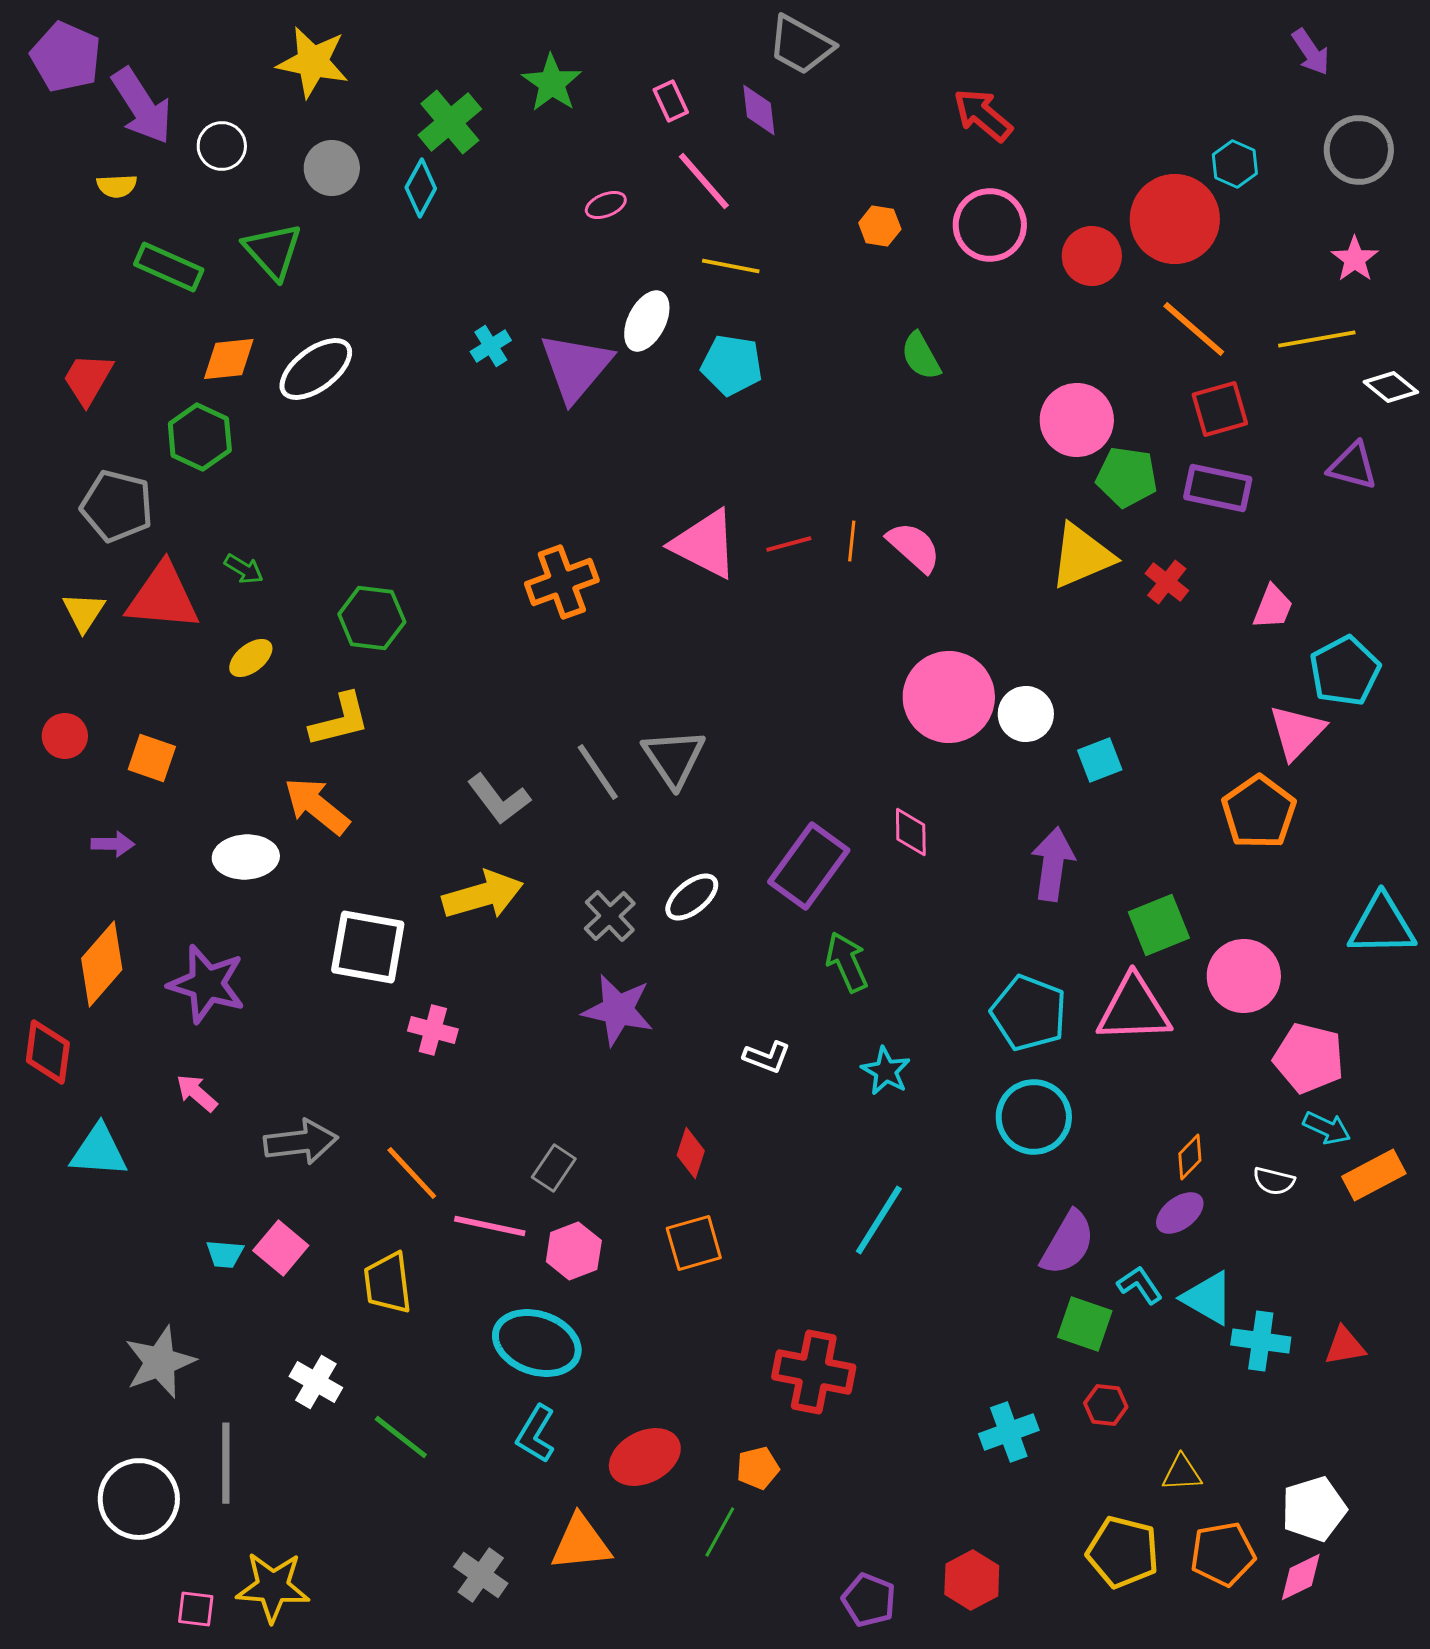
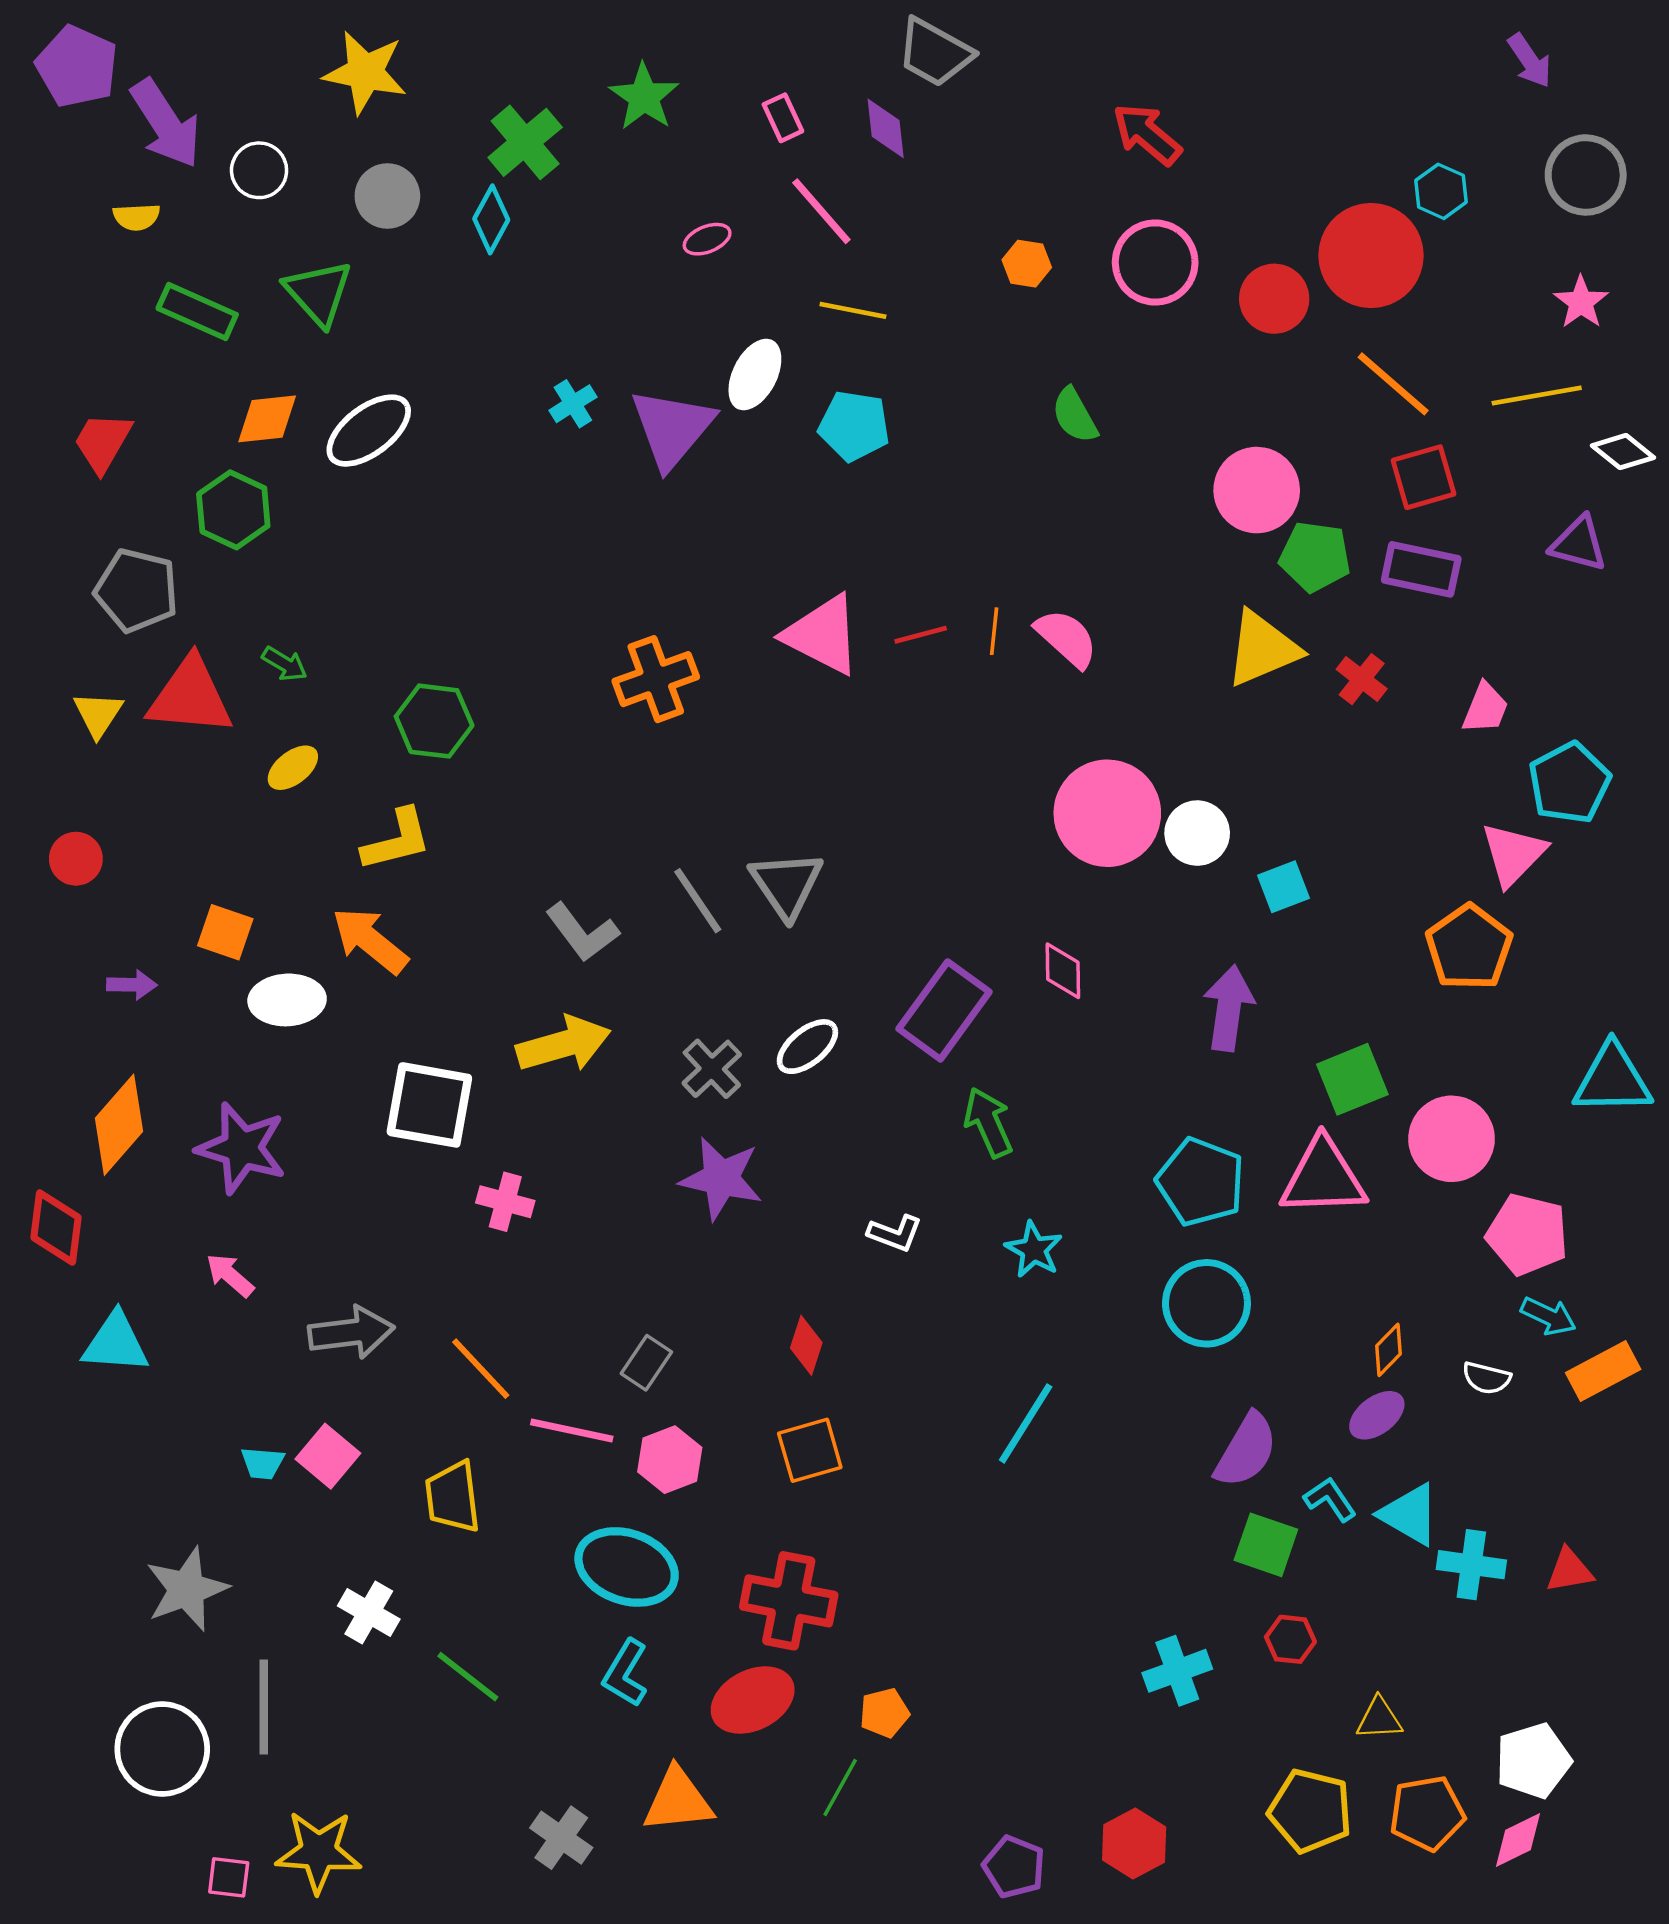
orange square: (152, 758) -> (225, 932), moved
red cross: (814, 1372) -> (789, 1601), moved

